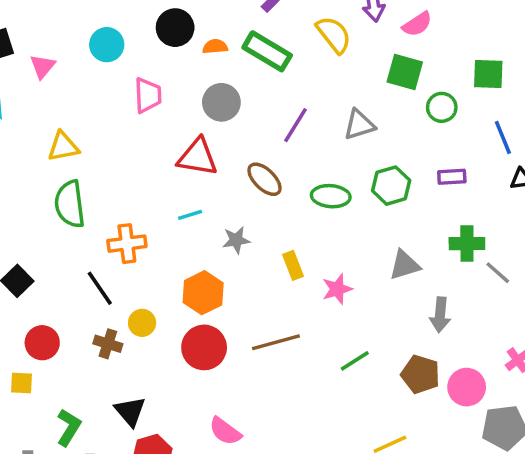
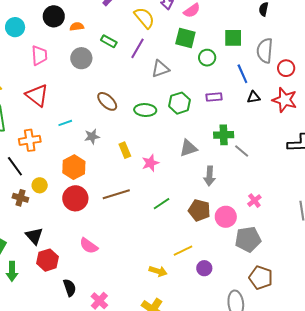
green rectangle: (267, 51) -> (109, 41), moved, size x0.6
purple line: (296, 125) -> (138, 48), moved
red triangle: (198, 157) -> (37, 95), moved, turned 30

